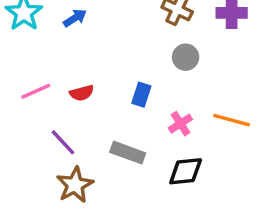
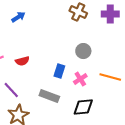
gray circle: (186, 57) -> (83, 51), moved
blue rectangle: (141, 95) -> (59, 71), moved

